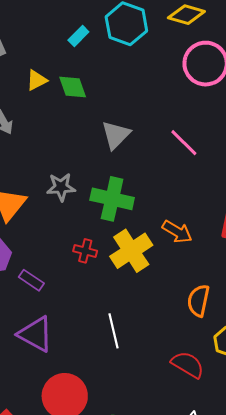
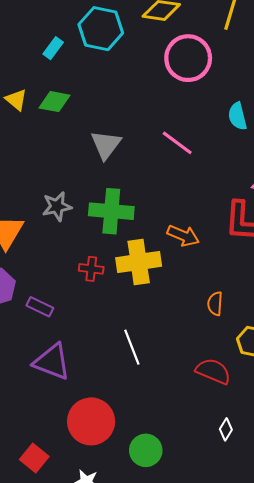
yellow triangle: (37, 80) -> (16, 100), turned -45
green diamond: (73, 87) -> (54, 102), turned -52
yellow cross: (131, 251) -> (139, 262), turned 33
orange semicircle: (198, 301) -> (215, 304), size x0.7

